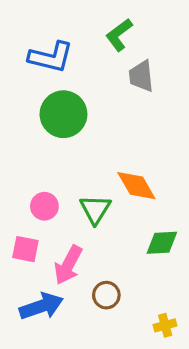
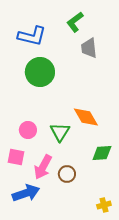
brown circle: (106, 295) -> (67, 174), moved

